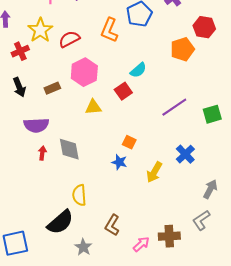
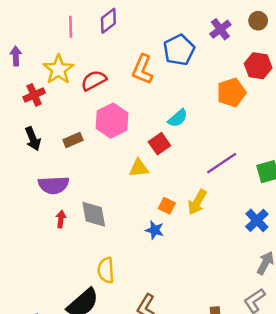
yellow triangle: (93, 107) -> (139, 168), moved
blue cross: (185, 154) -> (257, 220), moved
yellow arrow: (154, 172) -> (197, 202), moved

